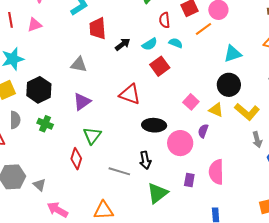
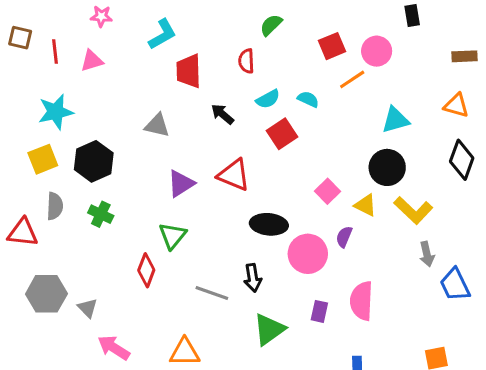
red semicircle: (165, 20) -> (246, 61), moved
black arrow: (123, 44) -> (222, 114), moved, turned -105
purple triangle: (82, 102) -> (181, 184), moved

